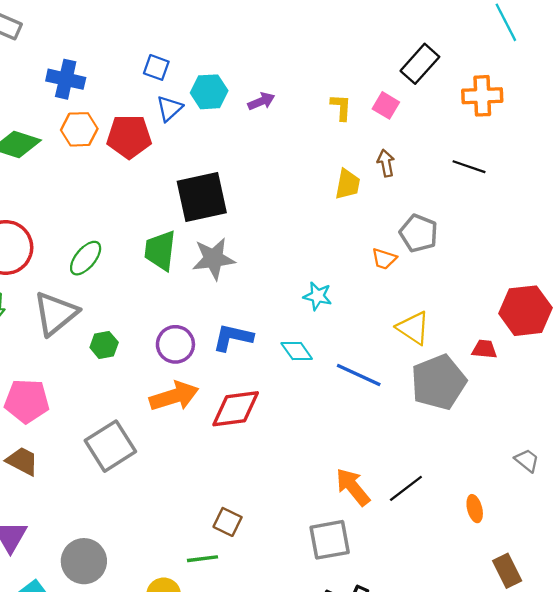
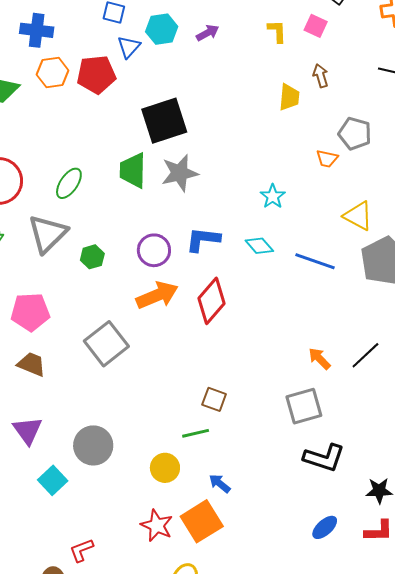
cyan star: (318, 296) -> (273, 196), turned 30
red diamond: (236, 409) -> (211, 301), turned -36
orange arrow: (353, 487) -> (319, 359), size x0.7

